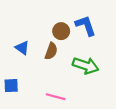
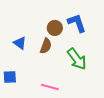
green arrow: (86, 66) -> (77, 59), turned 35

